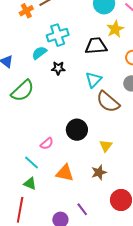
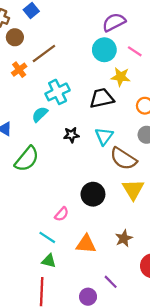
yellow star: (115, 29) -> (121, 77), turned -30
black star: (58, 68) -> (71, 135), moved
yellow triangle: (106, 146) -> (133, 189), moved, size x1.5

